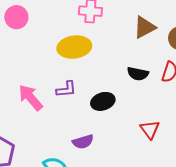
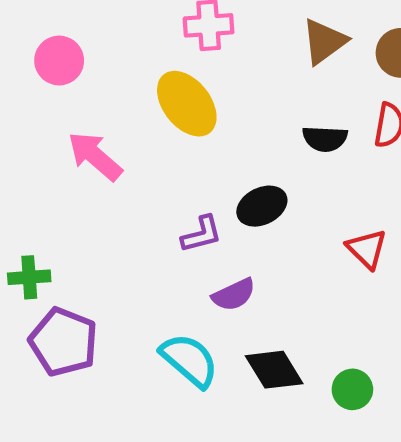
yellow ellipse: (74, 47) -> (187, 104), turned 68
purple L-shape: (66, 89) -> (202, 234), moved
pink arrow: (30, 98) -> (95, 156), moved

